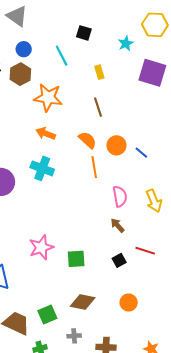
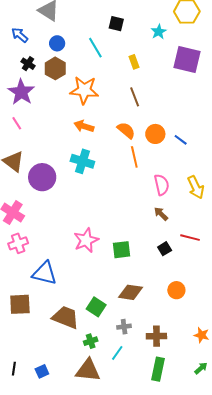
green square: (47, 315) -> (96, 307), turned -30

